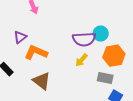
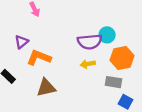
yellow arrow: (81, 60) -> (88, 64), turned 40
brown triangle: (42, 81) -> (46, 88), turned -48

